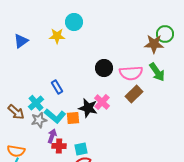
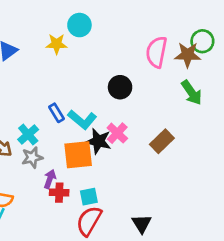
pink semicircle: (131, 73) -> (156, 52), moved, turned 105
brown rectangle: (134, 94) -> (162, 141), moved
cyan L-shape: (55, 116) -> (82, 120), moved
orange square: (73, 118) -> (78, 155), size x1.6

